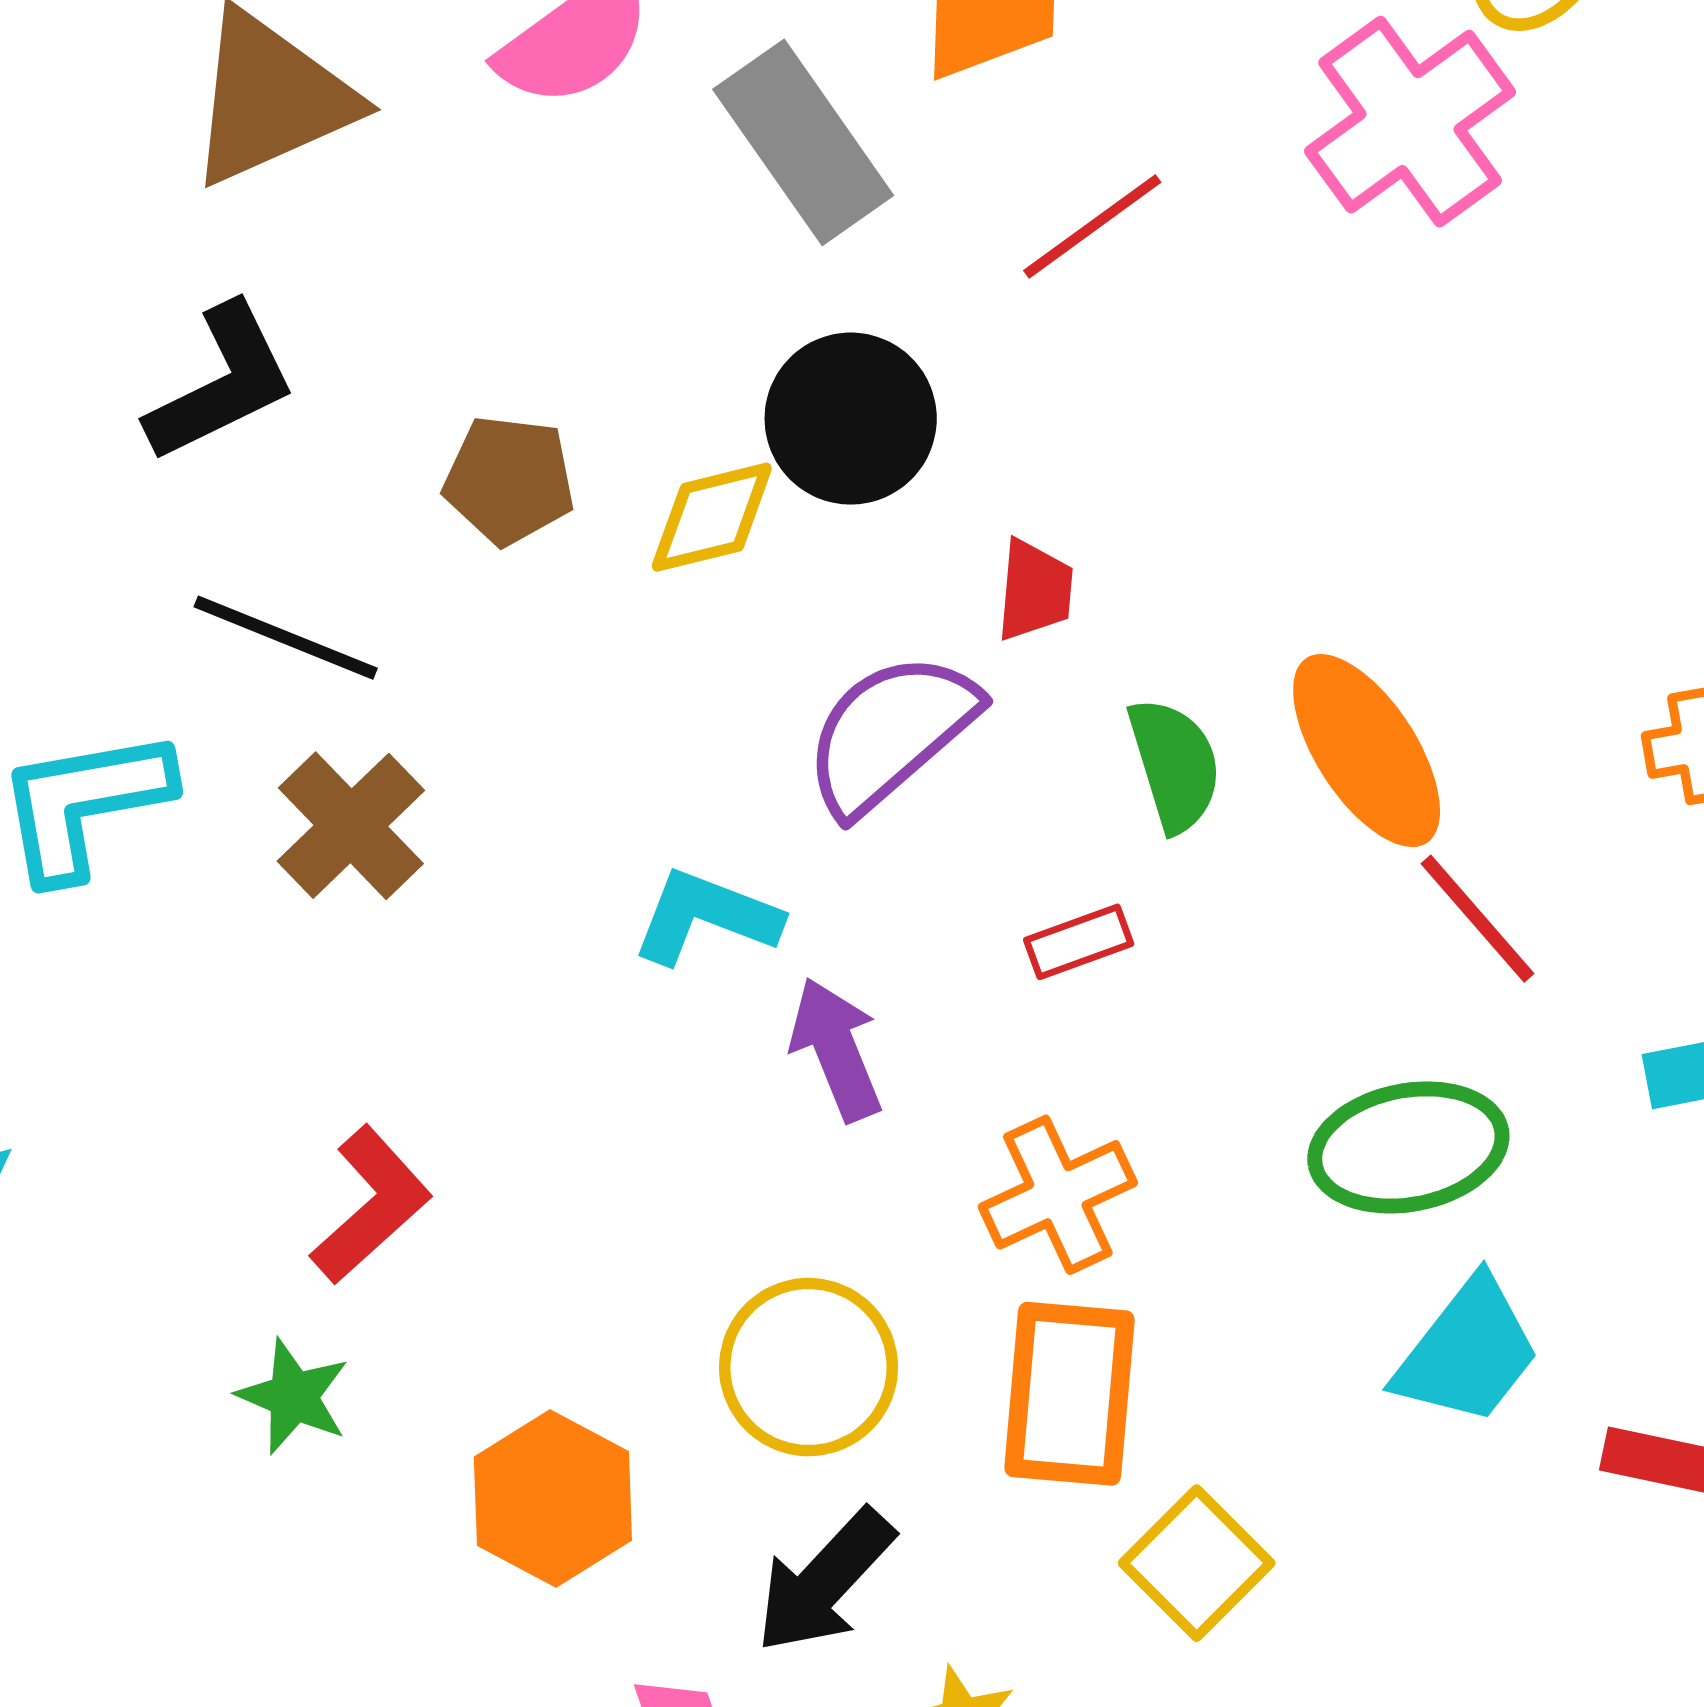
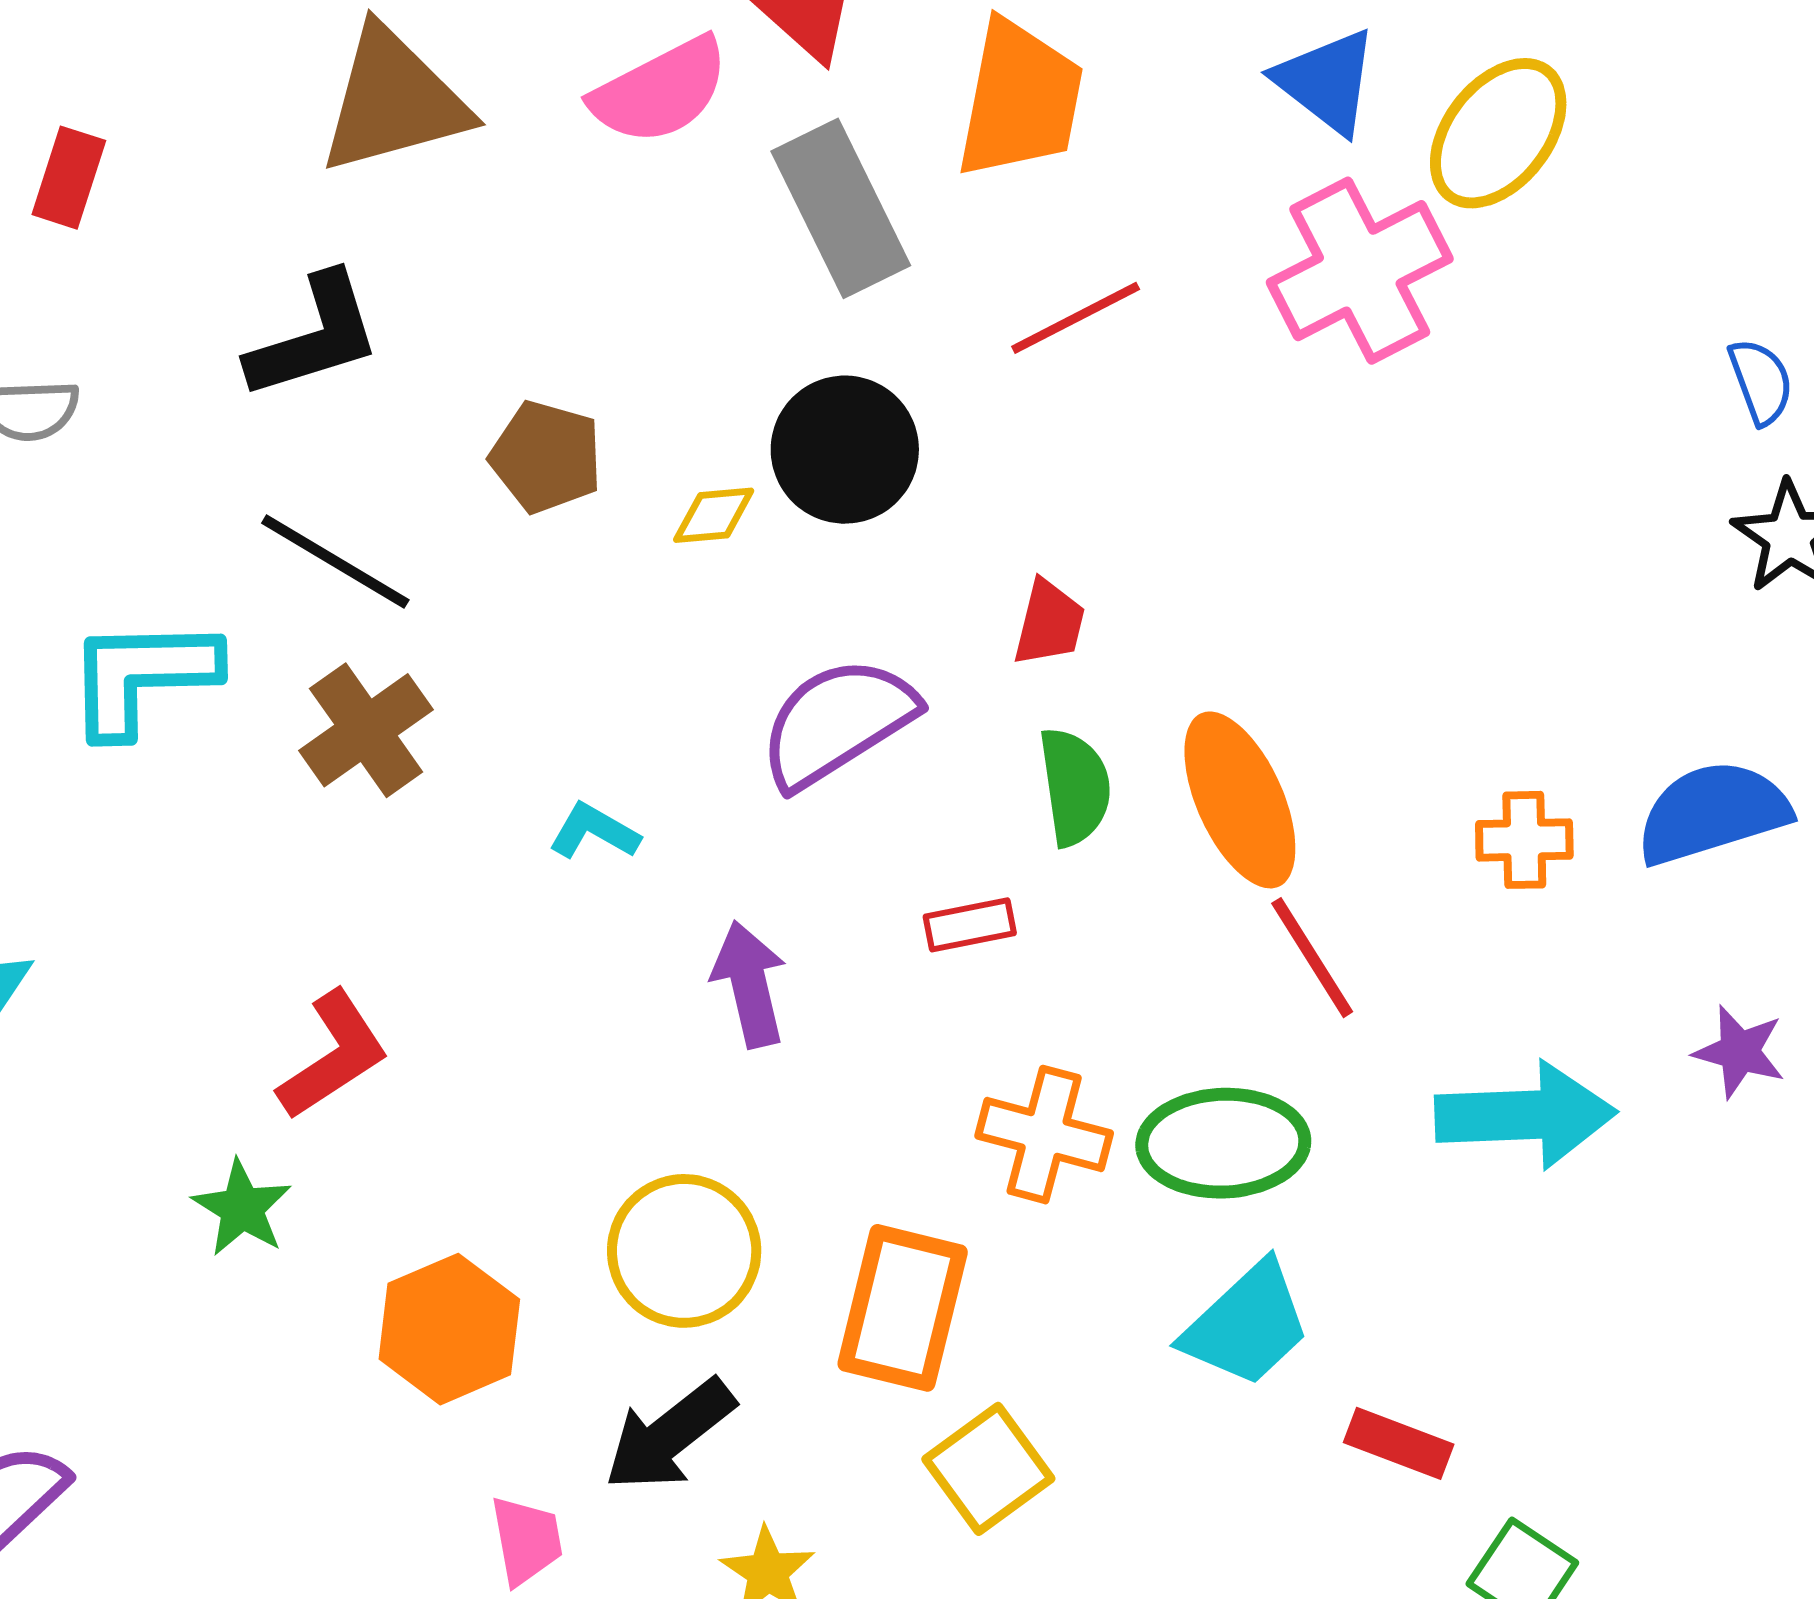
yellow diamond: (712, 517) -> (714, 515), size x0.7
red trapezoid: (1035, 590) -> (1049, 623), moved
cyan L-shape: (706, 917) -> (594, 832), moved, size x0.7
orange cross: (1058, 1195) -> (1044, 1135), moved, turned 31

